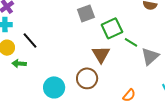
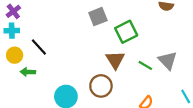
green line: (131, 42) -> (145, 65), moved
gray triangle: (150, 56) -> (168, 61), turned -30

